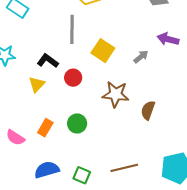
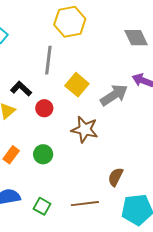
gray arrow: (141, 57) -> (114, 95), size x1.8
brown semicircle: (148, 110) -> (116, 177), moved

